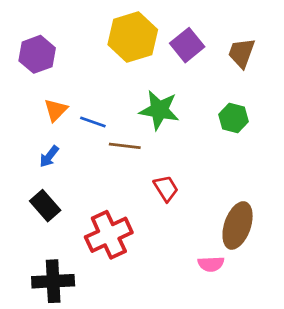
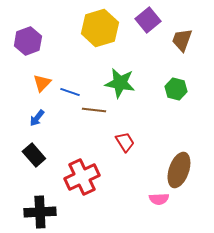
purple square: (187, 45) -> (148, 20), moved

